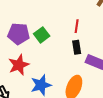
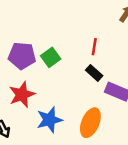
black rectangle: (77, 47) -> (94, 73), turned -40

